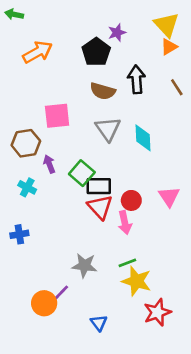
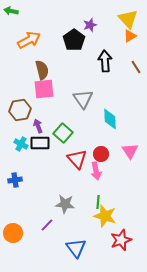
brown semicircle: (103, 91) -> (42, 70), moved, turned -120
cyan diamond: (143, 138) -> (110, 119), moved
black rectangle: (99, 186) -> (40, 143), moved
green line: (127, 263) -> (98, 202), turned -64
orange circle: (44, 303) -> (13, 233), moved
blue triangle: (99, 323) -> (76, 248), size x1.5

